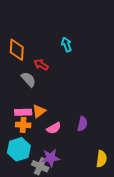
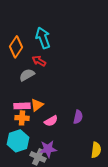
cyan arrow: (67, 44) -> (43, 38), moved, size x1.5
orange diamond: (17, 50) -> (16, 47), turned 30
gray semicircle: (28, 79) -> (27, 75), turned -77

